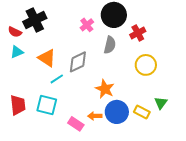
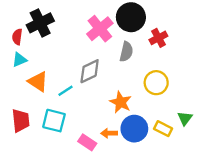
pink cross: (87, 25) -> (100, 29), size x1.6
red semicircle: (15, 32) -> (17, 37), turned 72
orange triangle: (47, 58) -> (38, 82), moved
yellow circle: (146, 65) -> (156, 83), moved

